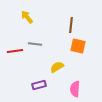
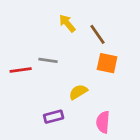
yellow arrow: (27, 17) -> (67, 23), moved
brown line: (71, 25) -> (97, 34), turned -42

